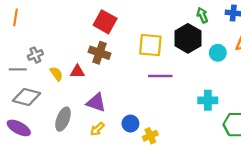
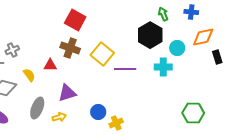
yellow square: (150, 45) -> (102, 54), moved, turned 35
yellow semicircle: (56, 74) -> (29, 75), moved
cyan cross: (208, 100) -> (163, 67), moved
purple triangle: (96, 103) -> (67, 93), turned -36
yellow arrow: (97, 129) -> (59, 117), moved, turned -152

